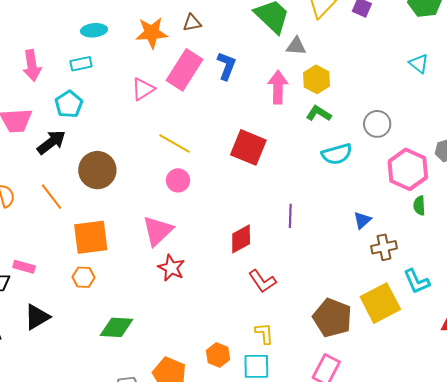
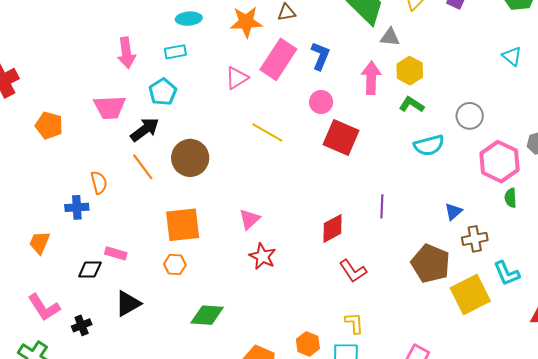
pink circle: (178, 180) -> (321, 102), moved
orange line: (52, 197) -> (143, 167), moved
pink triangle: (158, 231) -> (249, 219), size x0.7
brown pentagon: (332, 318) -> (431, 264), moved

